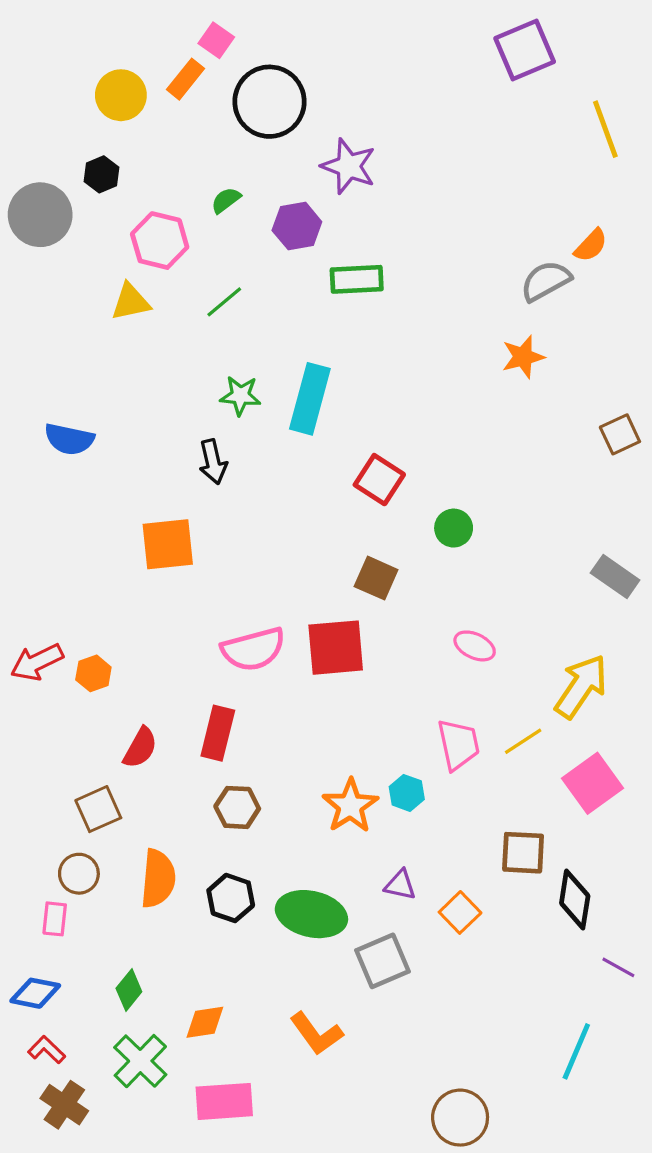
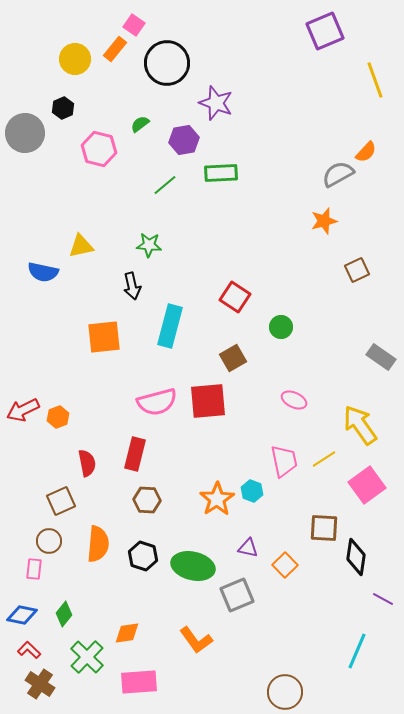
yellow triangle: (131, 302) -> (81, 246), moved
green line: (224, 302) -> (165, 185), moved
cyan rectangle: (310, 399) -> (170, 326), moved
brown square: (620, 434) -> (357, 270), moved
brown square: (376, 578) -> (233, 358), turned 36
yellow arrow: (581, 686) -> (360, 425), turned -69
red semicircle: (140, 748) -> (87, 463), turned -40
green diamond: (129, 990) -> (64, 614), moved

